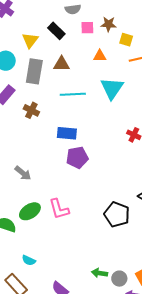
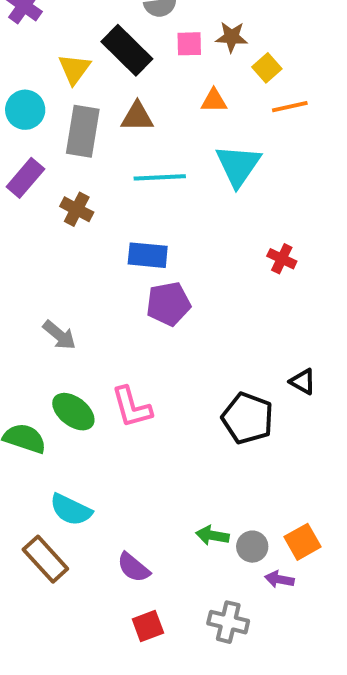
black rectangle: (56, 31) -> (127, 50), size x1.4
yellow square: (126, 40) -> (267, 68), turned 32
green ellipse: (30, 211) -> (73, 412), turned 70
cyan semicircle: (29, 260) -> (71, 510), size x1.5

